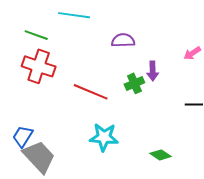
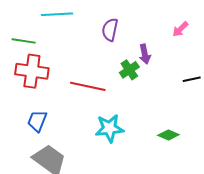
purple semicircle: (123, 40) -> (110, 30), turned -65
blue trapezoid: (23, 136) -> (37, 121), moved

